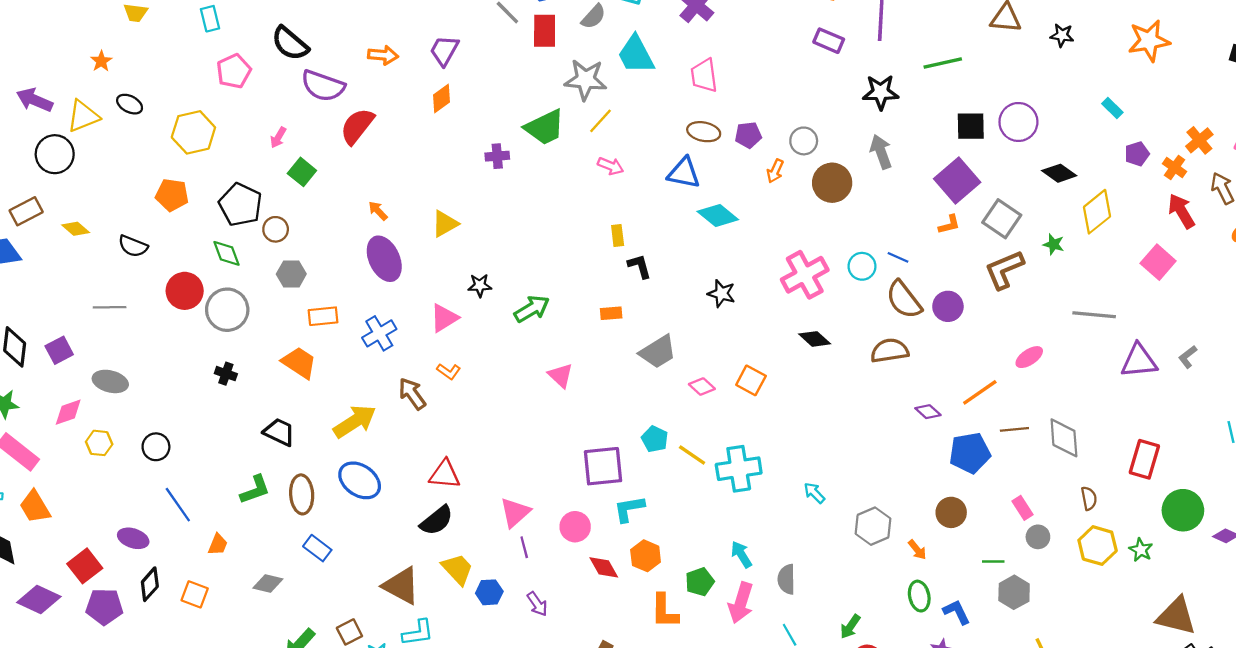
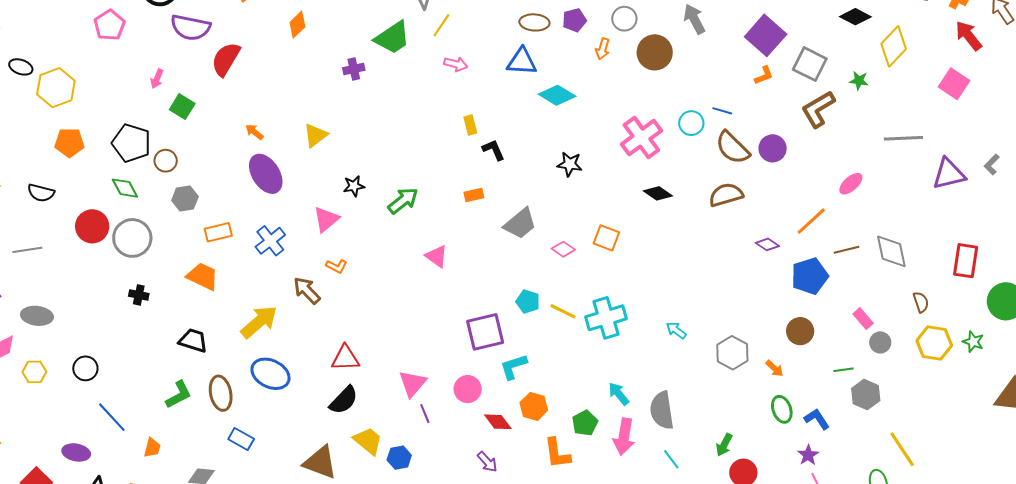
yellow hexagon: (193, 132) -> (56, 88), moved
gray semicircle: (787, 579) -> (662, 410), size x1.4
purple arrow: (537, 604) -> (487, 462), moved

